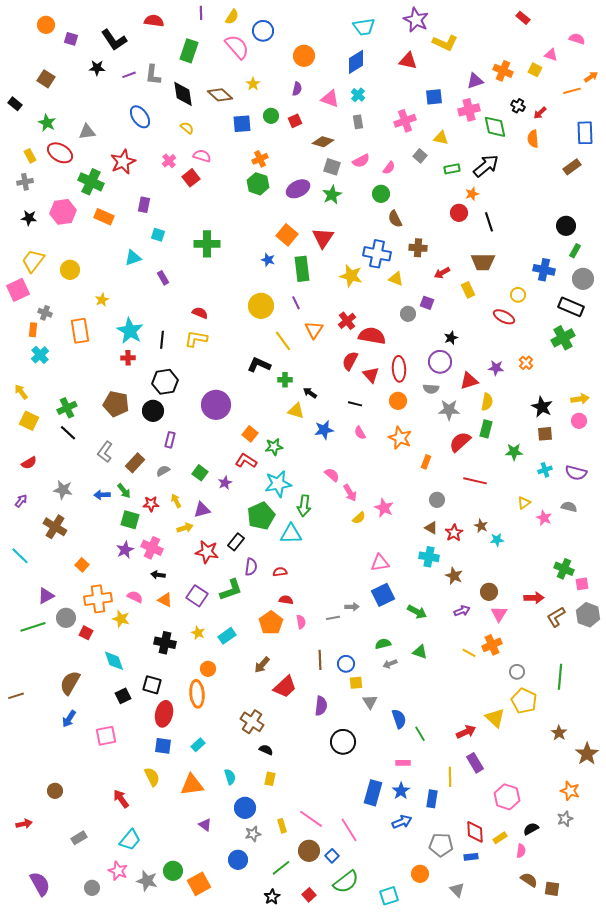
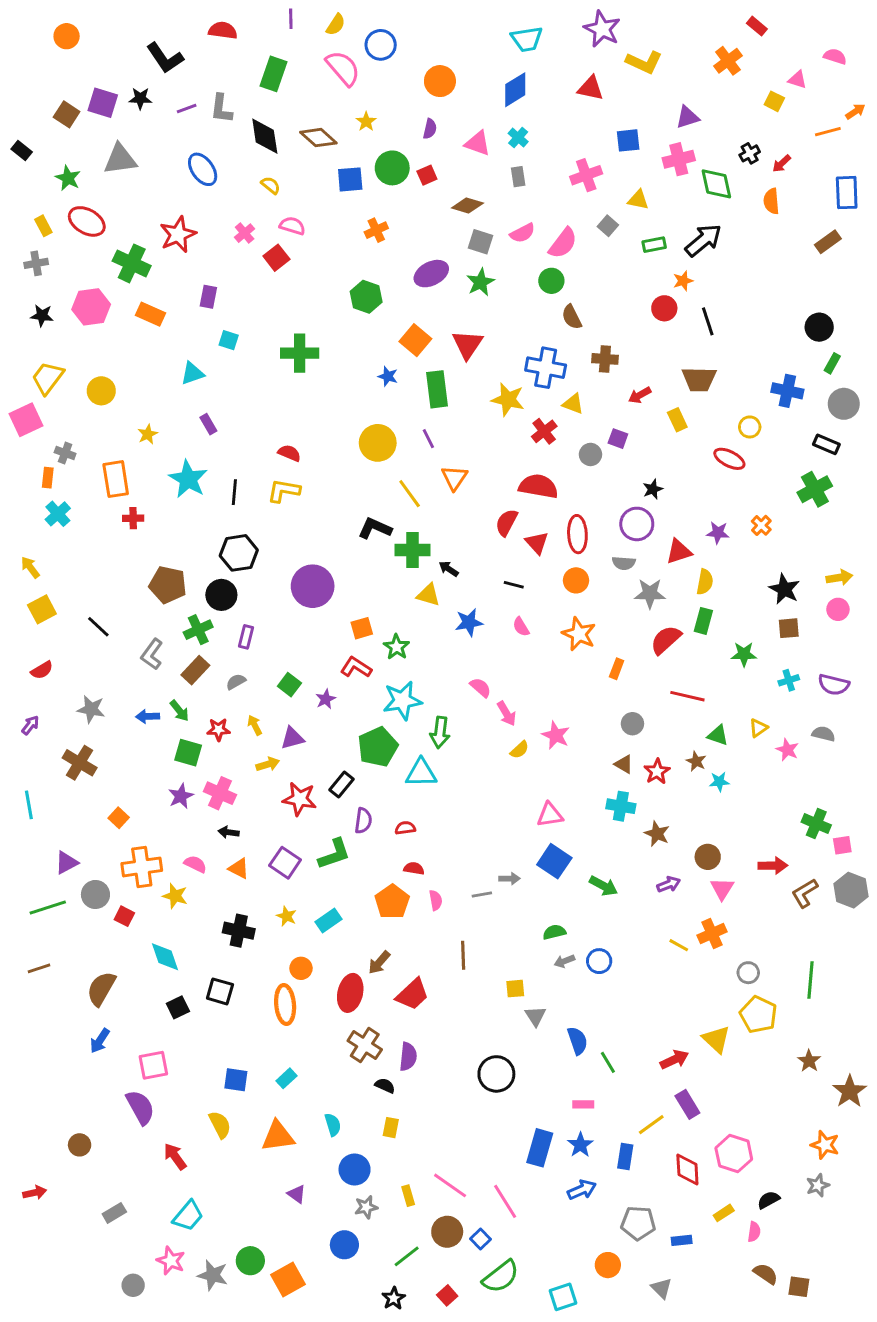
purple square: (71, 39) -> (103, 103), moved, size x1.5
orange cross: (503, 71) -> (728, 61), moved, turned 30
black cross: (518, 106) -> (750, 153), turned 32
green circle: (271, 116) -> (392, 168), size x1.5
gray triangle: (87, 132) -> (120, 159), moved, size x1.4
pink semicircle: (389, 168) -> (563, 243), size x1.6
green hexagon: (258, 184) -> (366, 297), moved
purple rectangle: (163, 278) -> (208, 424), moved
black rectangle: (571, 307) -> (826, 444), size x0.7
red cross: (347, 321) -> (544, 431), moved
red cross: (128, 358) -> (133, 518), moved
green cross: (285, 380) -> (412, 550), size x1.6
green cross: (67, 408) -> (198, 630), moved
yellow square: (29, 421) -> (42, 609), turned 36
orange square: (250, 434) -> (362, 628), turned 35
green star: (274, 447) -> (397, 647), turned -30
cyan line: (20, 556) -> (29, 805), turned 36
blue square: (383, 595) -> (554, 861), turned -30
green triangle: (420, 652) -> (718, 735), moved
blue circle: (346, 664) -> (599, 961), moved
brown line: (16, 696) -> (39, 968), moved
purple semicircle: (321, 706) -> (408, 1057), moved
red ellipse: (164, 714) -> (350, 993), moved
yellow line: (450, 777) -> (651, 1125), turned 54
red diamond: (475, 832) -> (687, 1170), moved
purple semicircle: (40, 884) -> (140, 1107), moved

